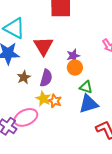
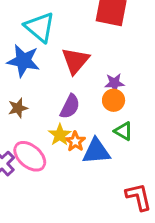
brown star: (24, 77) -> (18, 108), moved
blue triangle: (89, 104) -> (96, 151), moved
pink ellipse: (26, 117) -> (30, 156), turned 55

